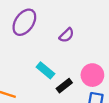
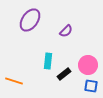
cyan rectangle: (45, 70) -> (48, 61), turned 56

